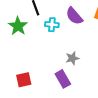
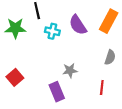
green star: (18, 26) -> (15, 28), turned 30
red square: (24, 80) -> (15, 77), moved, turned -35

